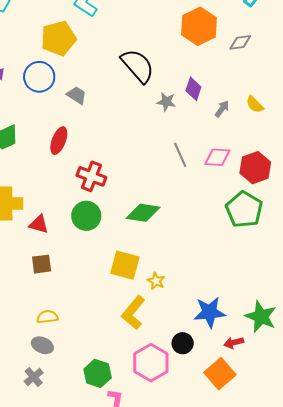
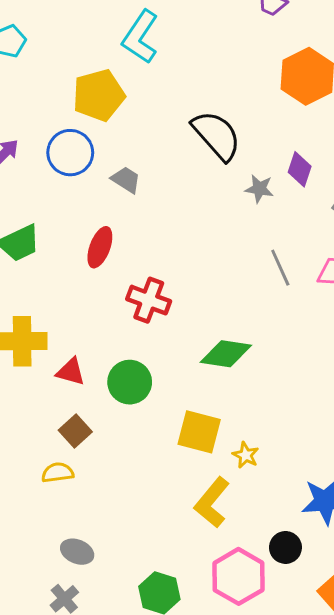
green circle: (86, 216) -> (130, 382), moved
brown square: (42, 264) -> (75, 431), turned -35
yellow semicircle: (47, 317) -> (58, 473), moved

